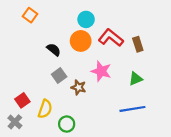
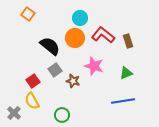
black semicircle: (54, 50) -> (50, 46), size x1.5
red square: (22, 100) -> (33, 81), moved
yellow semicircle: (45, 109) -> (32, 101), moved, turned 132

